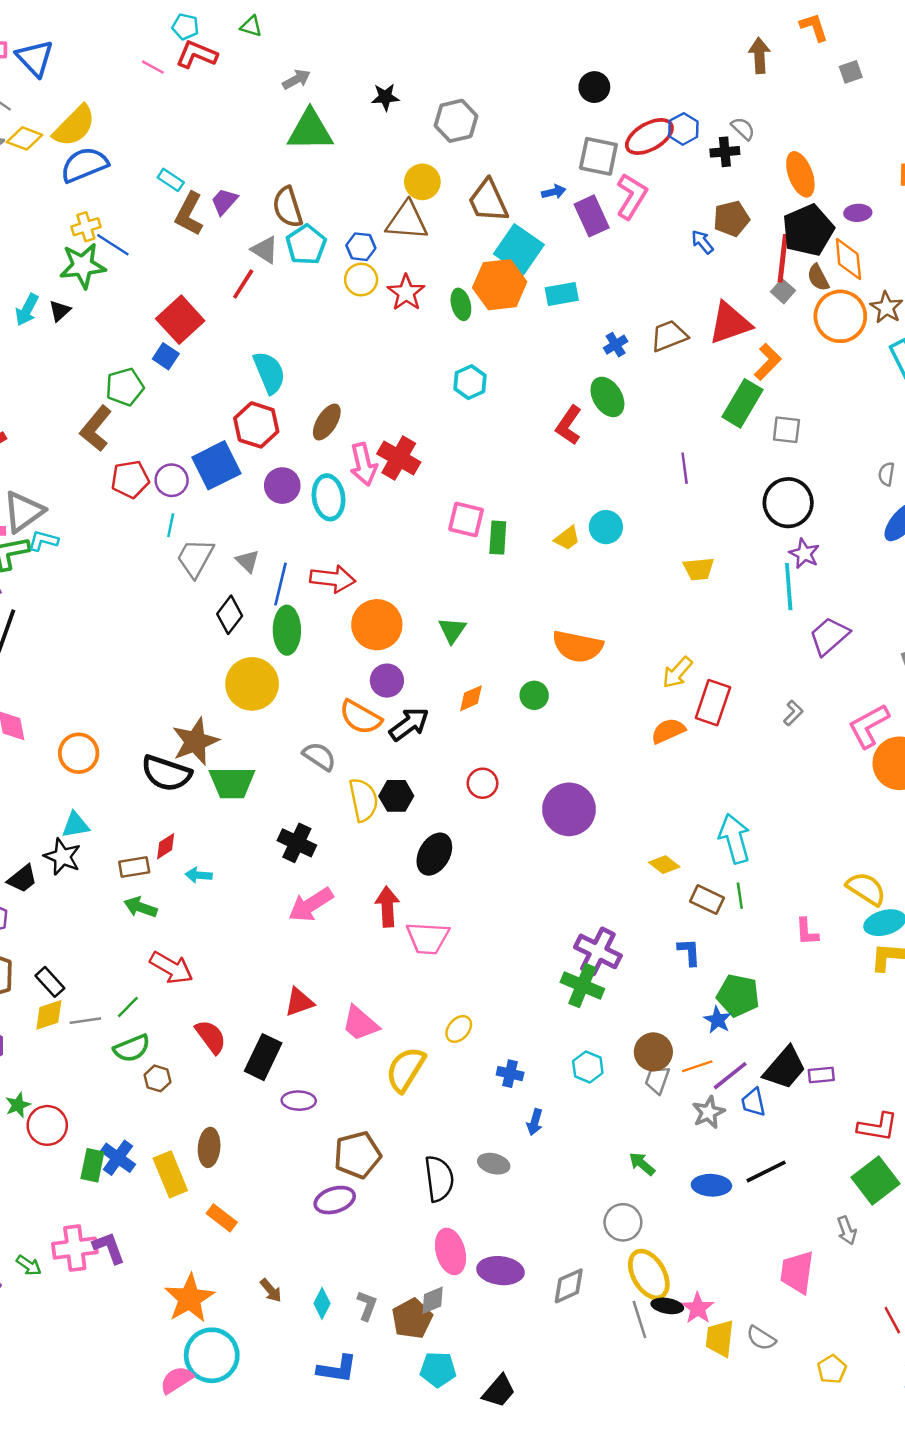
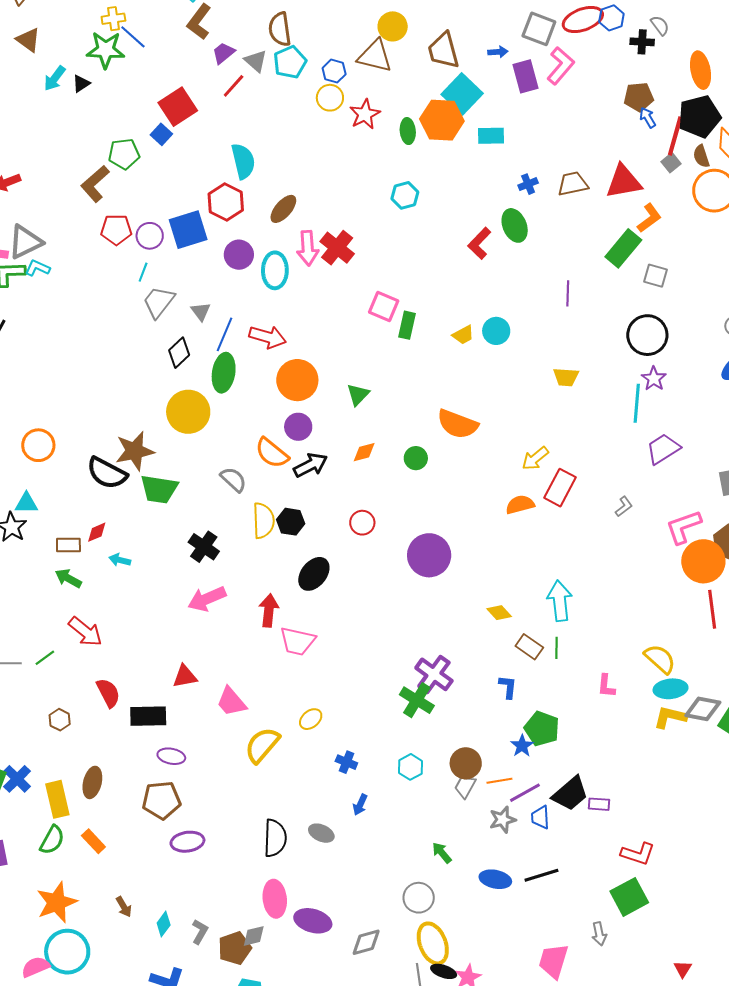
purple trapezoid: (224, 201) -> (224, 53), moved
blue arrow: (702, 242) -> (648, 118), moved
green semicircle: (132, 1048) -> (52, 840), moved, turned -48
black rectangle: (263, 1057) -> (148, 716), turned 54
brown pentagon: (357, 1155) -> (161, 800), moved

